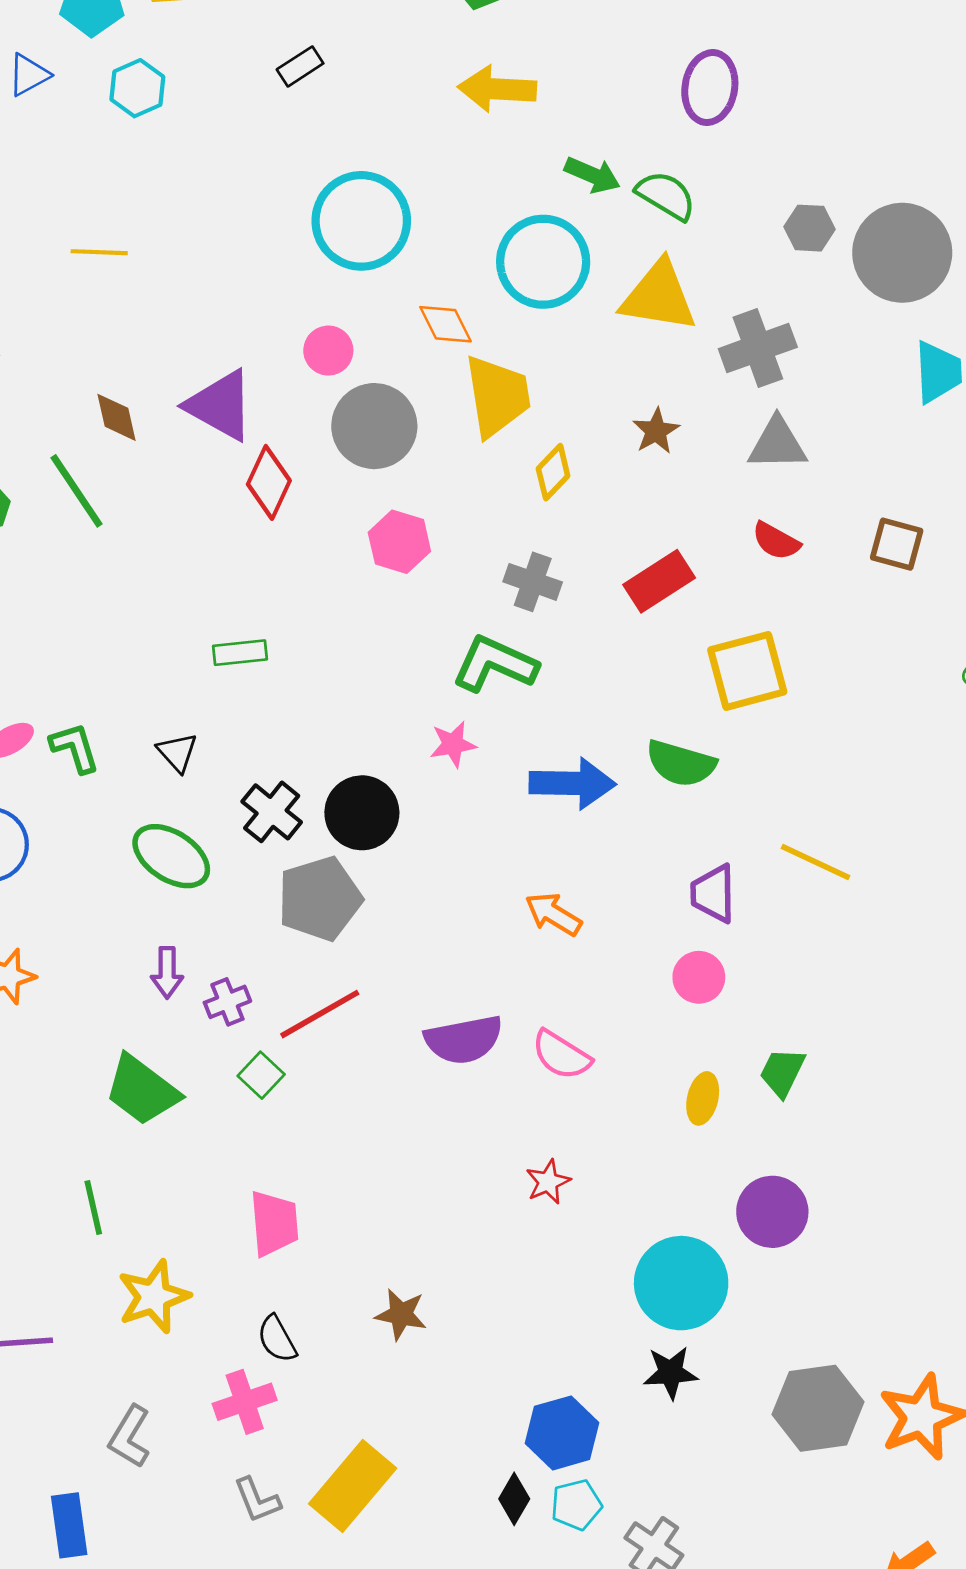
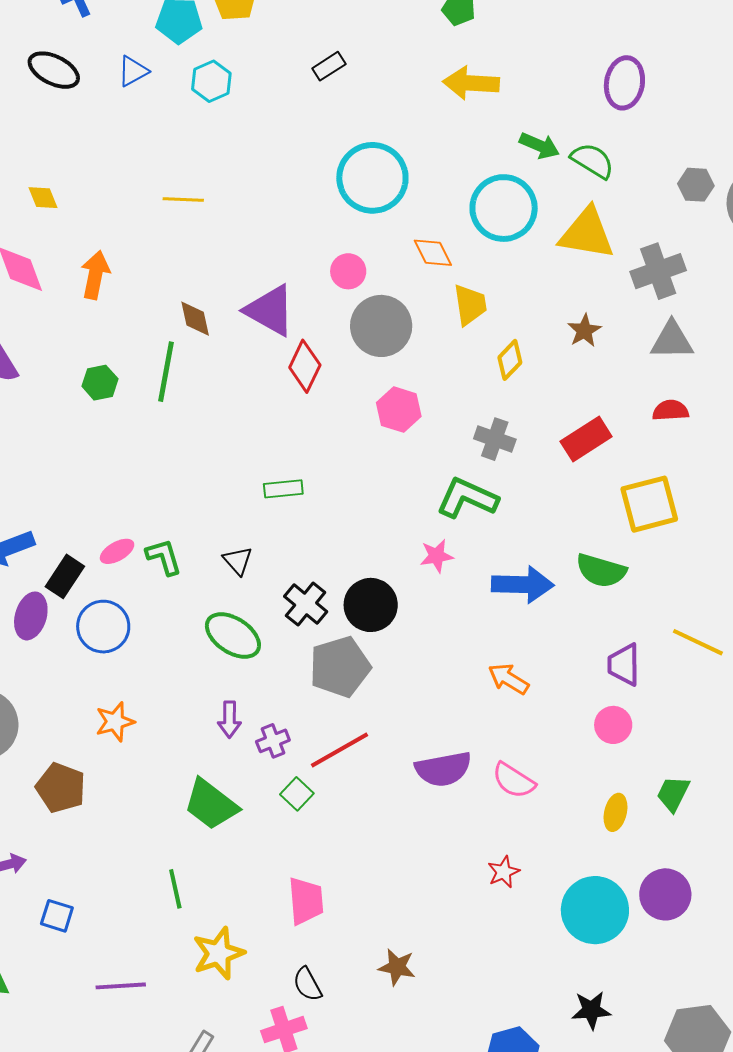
yellow trapezoid: (497, 396) -> (470, 305), size x0.7
green line: (77, 491) -> (166, 372), turned 44
red semicircle: (776, 541) -> (670, 410), turned 147
cyan circle: (681, 1283) -> (595, 910), moved

